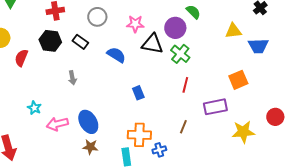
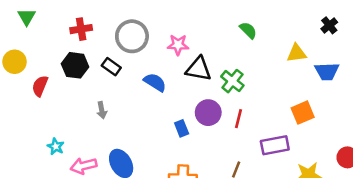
gray circle: (97, 17) -> (132, 36), size x1.4
purple circle: (175, 28) -> (208, 113), moved

